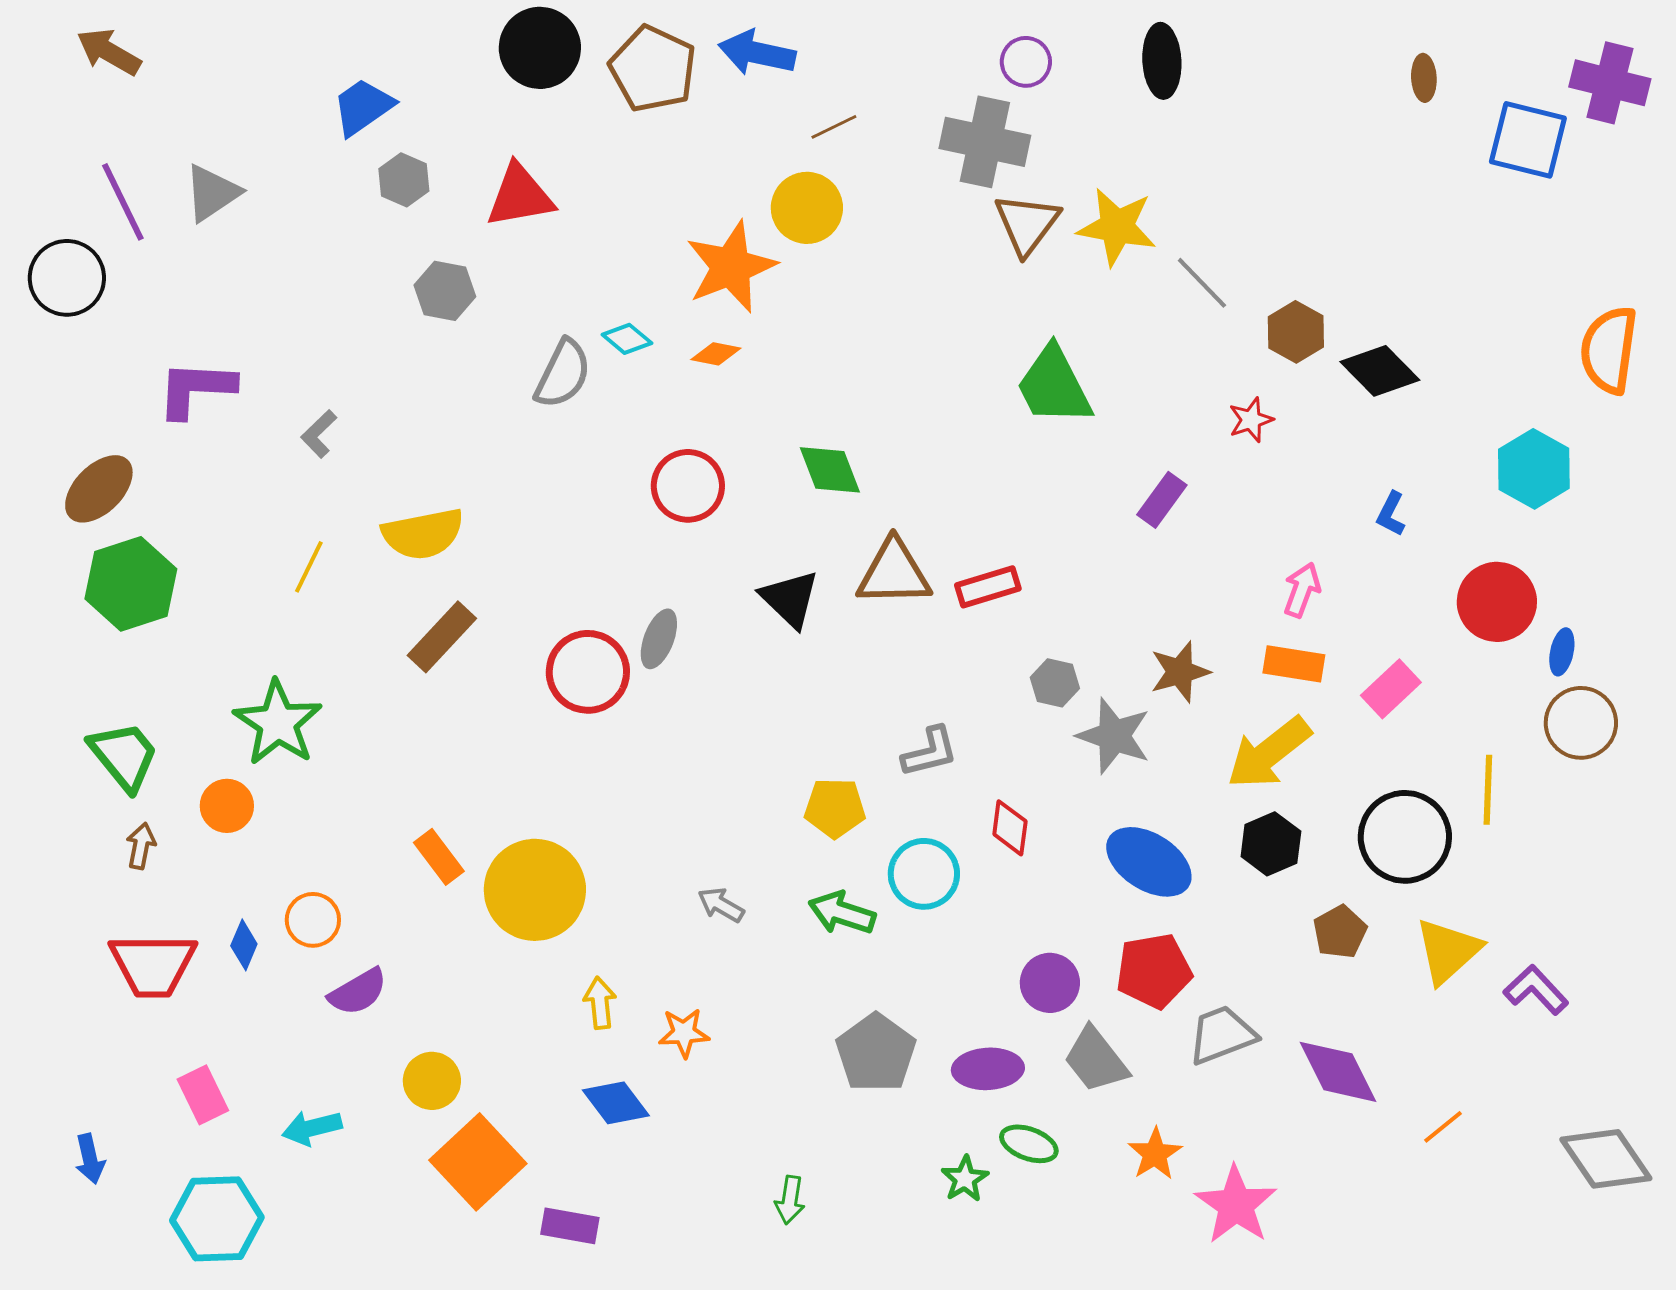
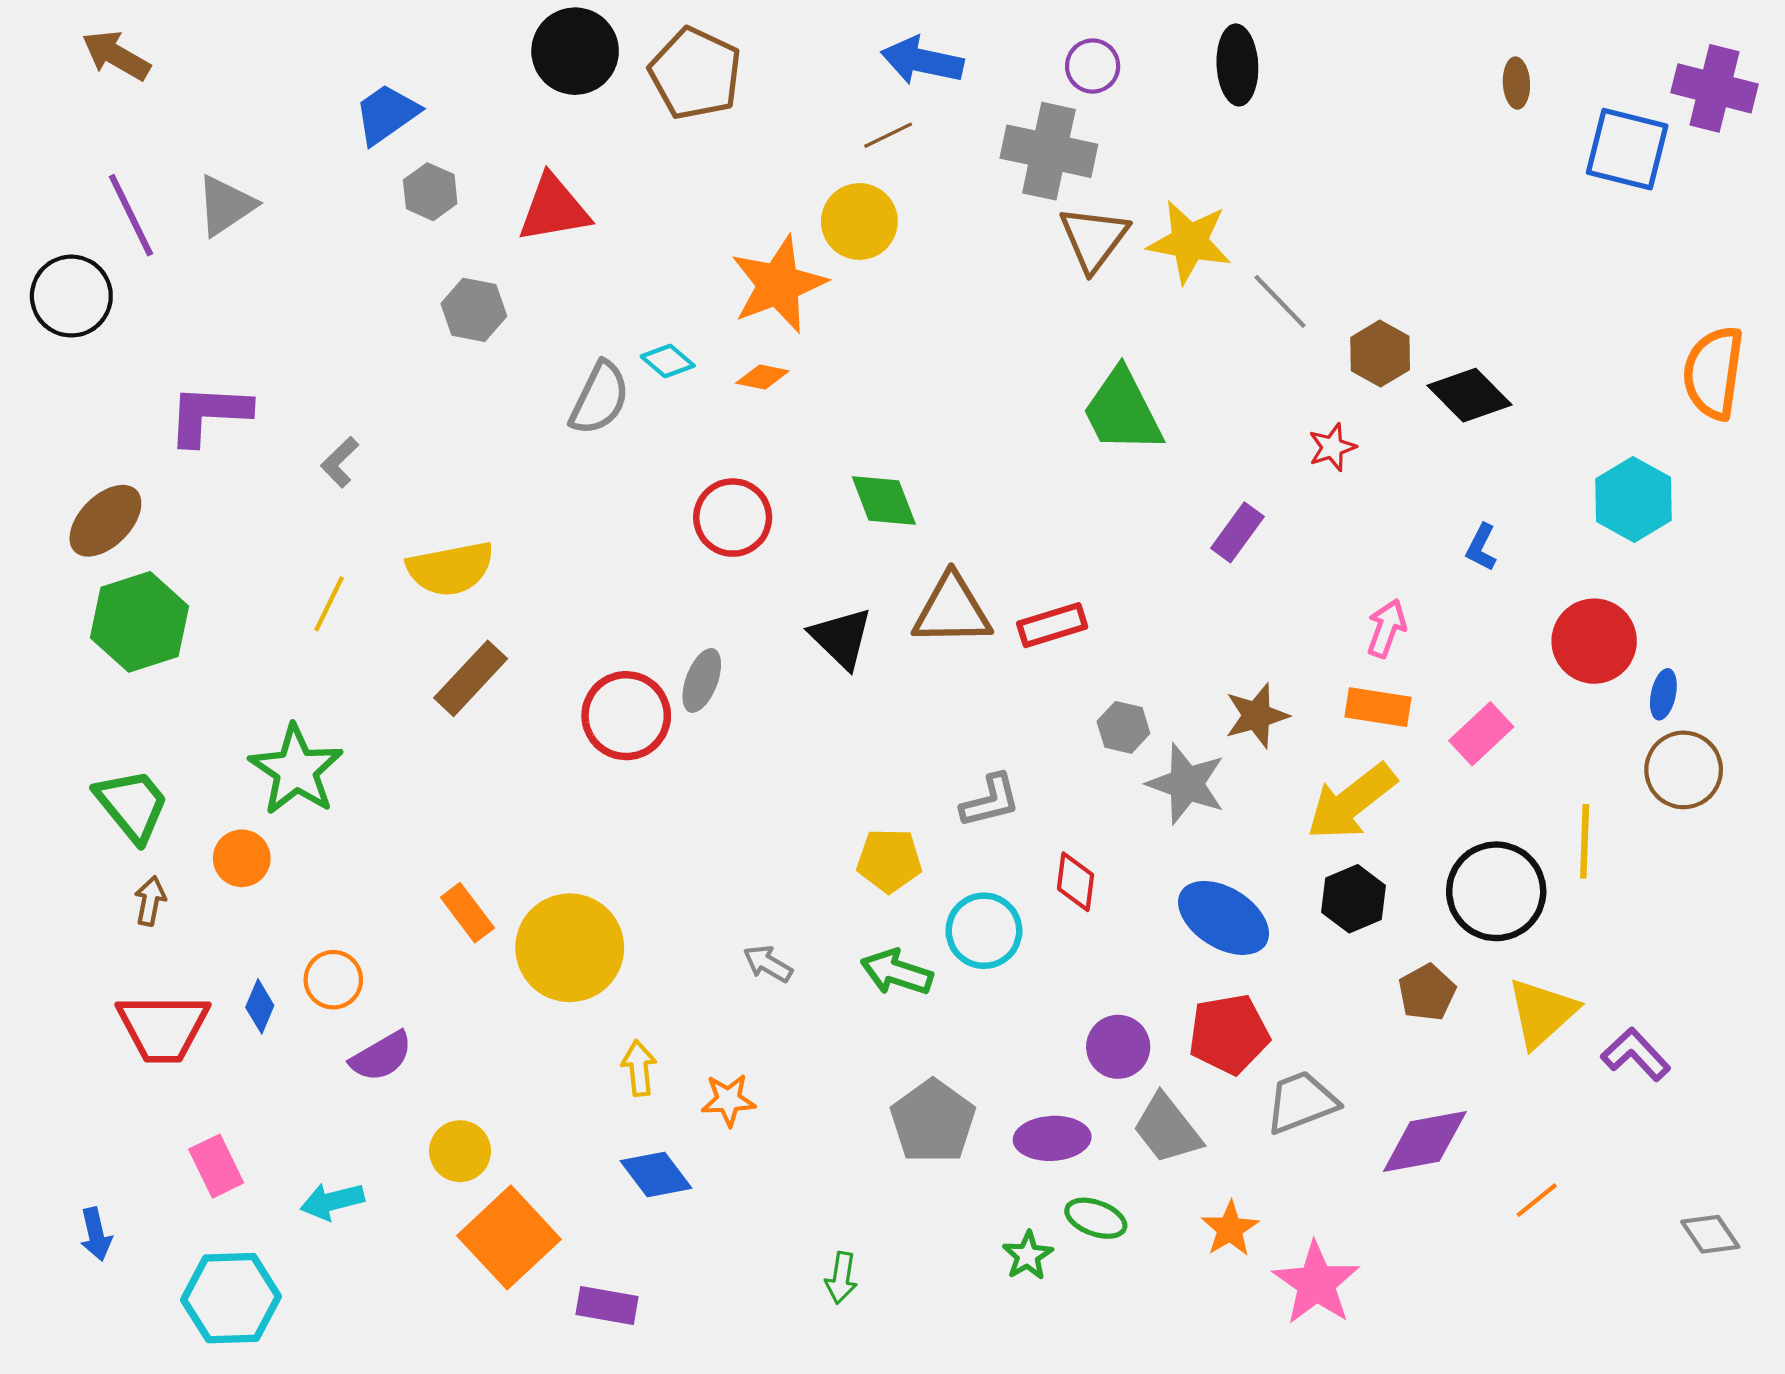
blue arrow: (757, 53) -> (922, 61), moved
purple diamond: (1338, 1072) -> (1425, 1142), turned -74
gray diamond: (1606, 1159) -> (1710, 1234), size x0.6

